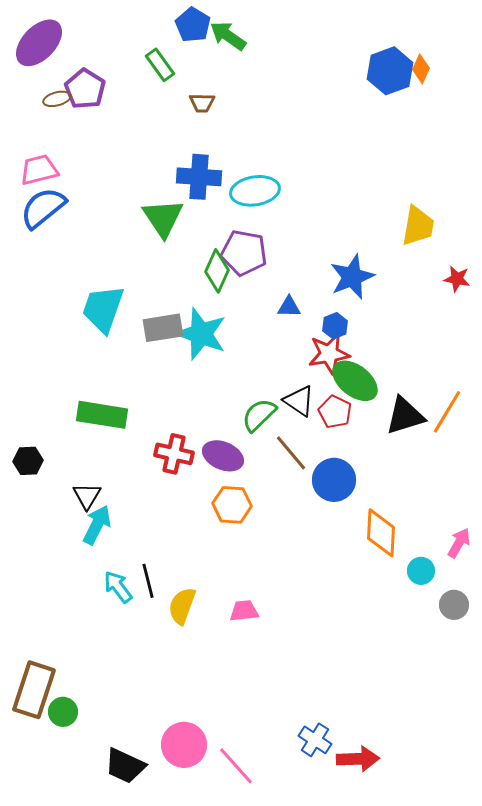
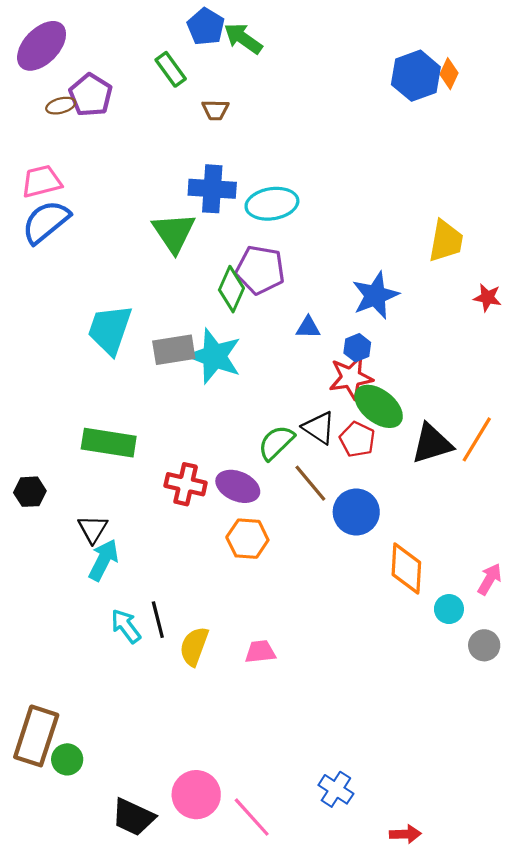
red arrow: (358, 759) -> (405, 834), moved, size x0.7

